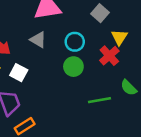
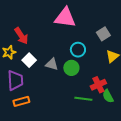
gray triangle: (38, 40) -> (52, 64), moved, turned -32
red cross: (109, 56) -> (98, 85), moved

